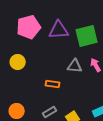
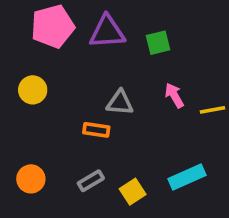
green square: (87, 36) -> (158, 43), size x0.6
gray triangle: (75, 66) -> (120, 103), moved

